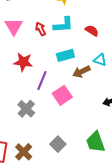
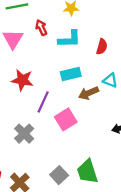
red arrow: (41, 29) -> (41, 28), moved
red semicircle: (92, 31) -> (102, 47), turned 72
green trapezoid: (96, 142) -> (87, 172), moved

